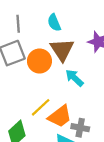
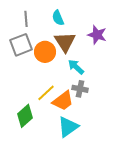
gray cross: (80, 128) -> (80, 89), moved

